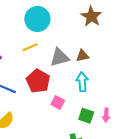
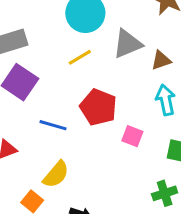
gray triangle: (60, 57) -> (127, 44), moved

